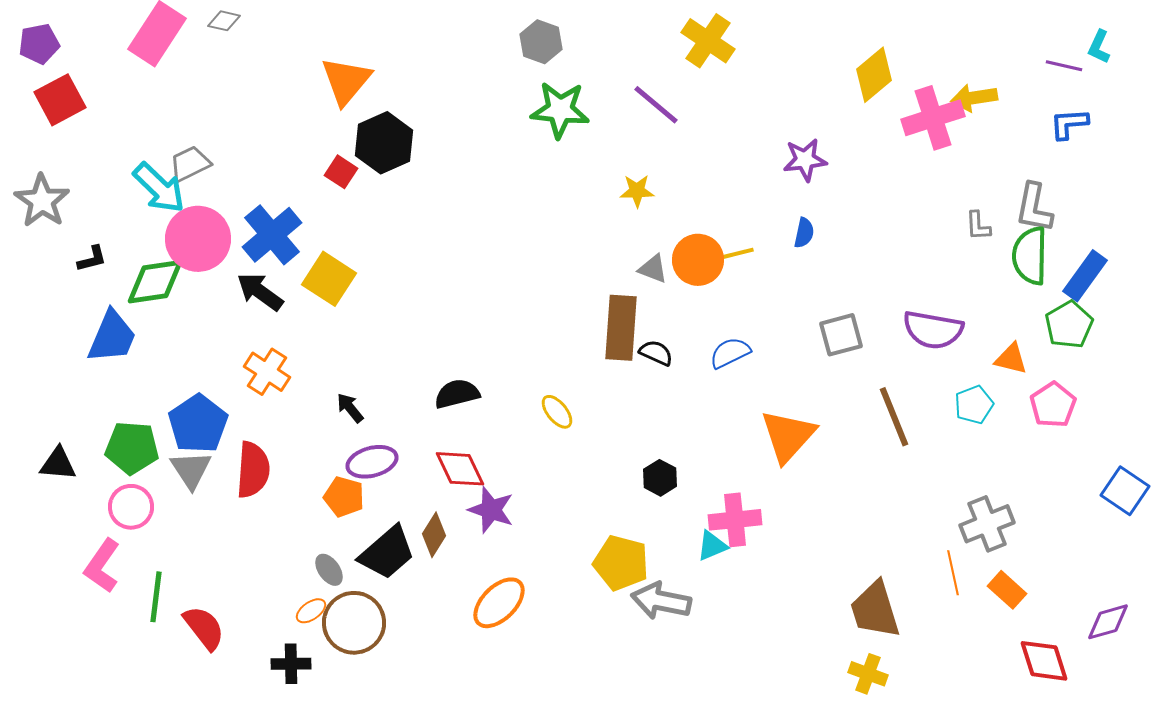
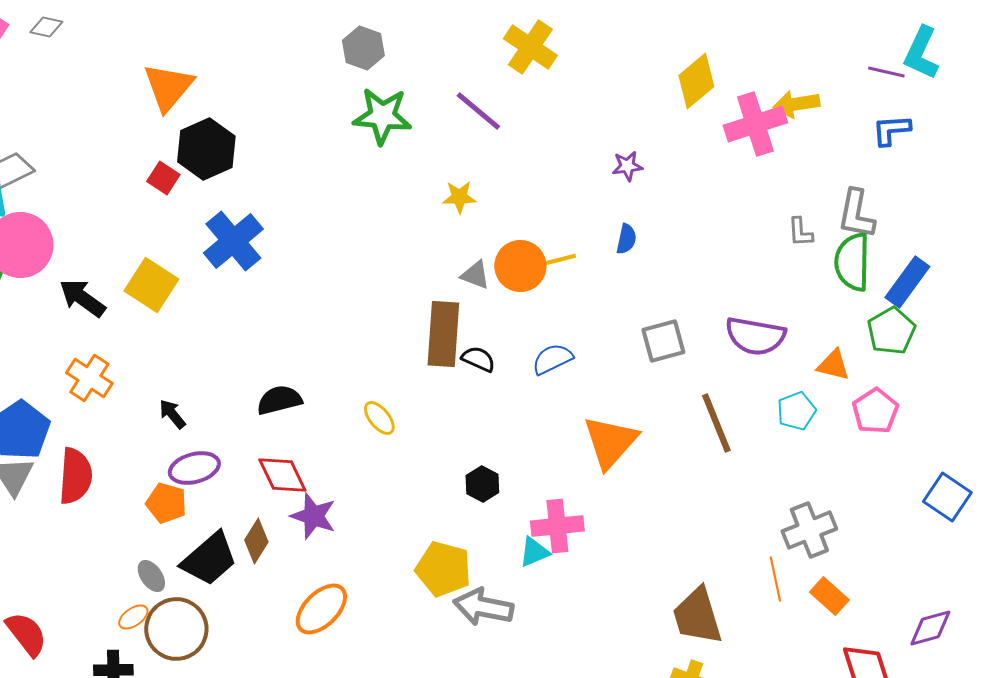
cyan L-shape: (1099, 47) -> (921, 53), size x1.6
purple star: (805, 160) -> (627, 166), size x0.7
blue cross: (272, 235) -> (233, 241), moved

